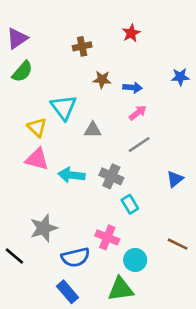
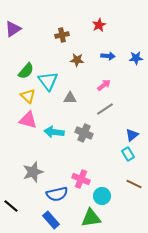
green semicircle: (22, 72) -> (26, 71), moved
blue arrow: (132, 88) -> (108, 56), moved
cyan rectangle: (130, 204) -> (128, 154), moved
black line: (14, 256) -> (11, 206), moved

